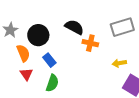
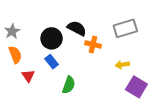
black circle: (38, 35) -> (52, 38), moved
orange semicircle: (23, 53) -> (15, 55), moved
green semicircle: (52, 83) -> (69, 85), moved

